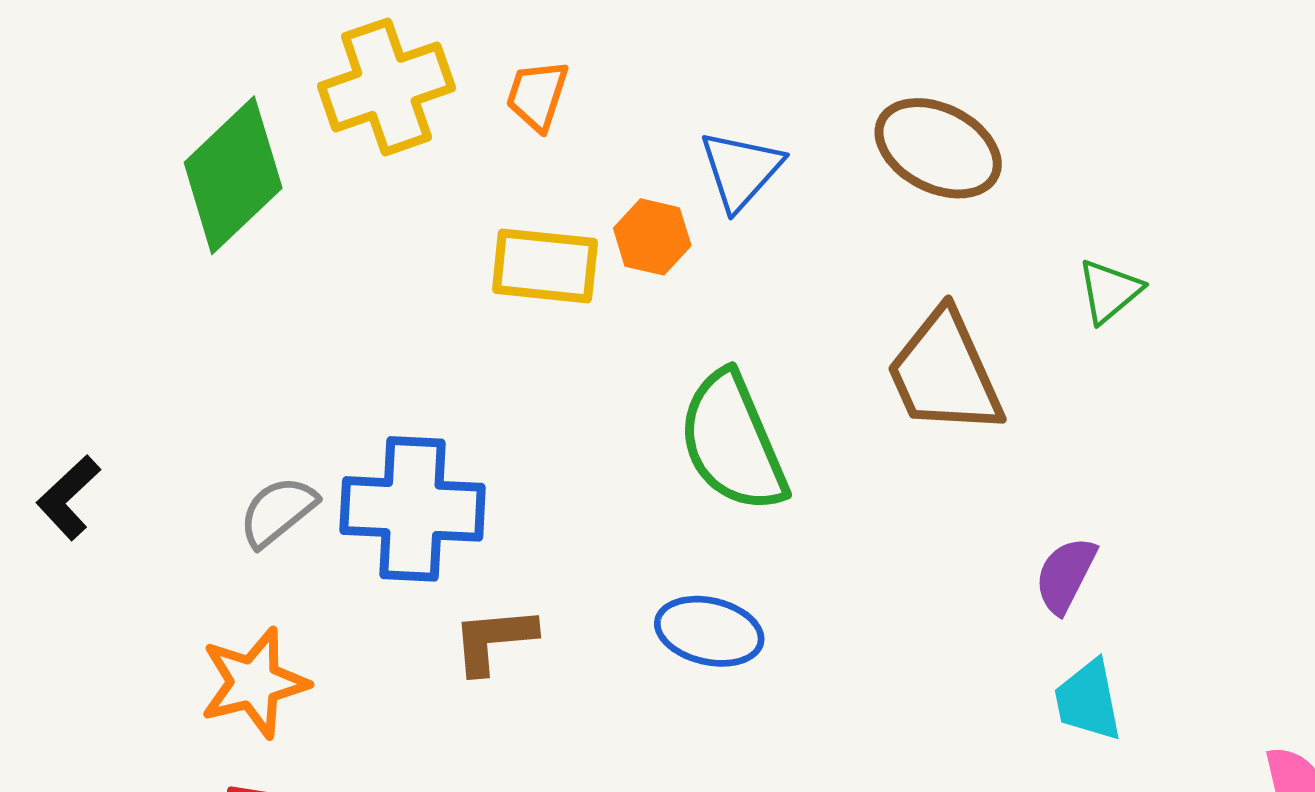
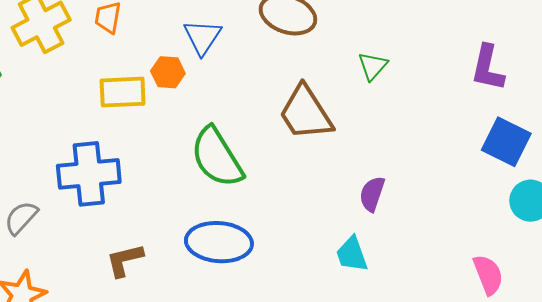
blue cross: (413, 509) -> (89, 174), moved
blue ellipse: (709, 631) -> (219, 242), size x1.4
cyan trapezoid: (1088, 700) -> (352, 254), moved

